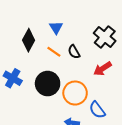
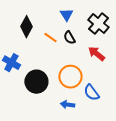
blue triangle: (56, 27) -> (66, 15), moved
red arrow: (103, 69) -> (96, 54), turned 72
black circle: (48, 84) -> (36, 82), moved

